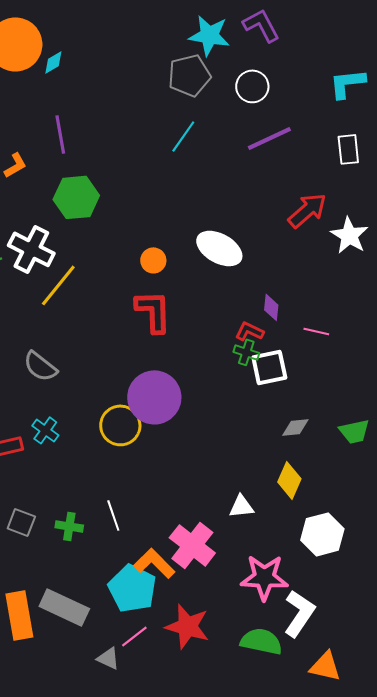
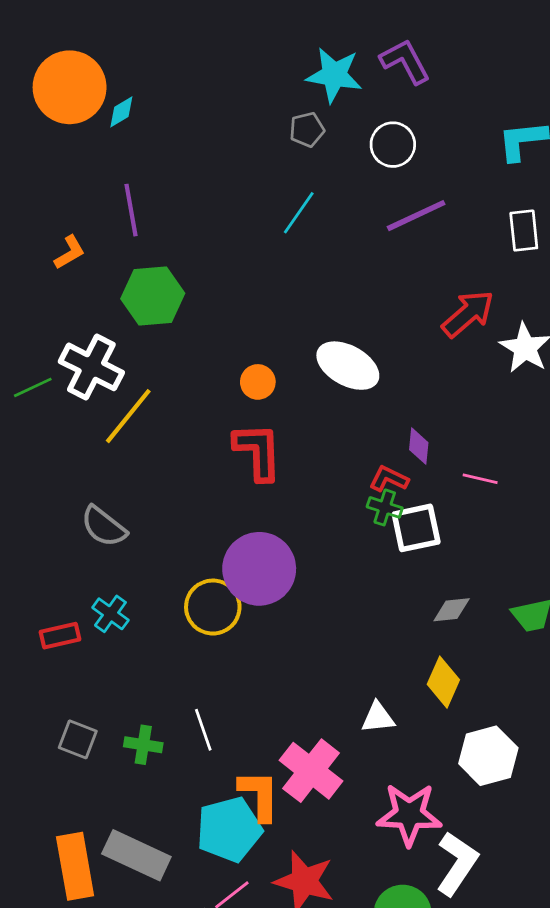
gray pentagon: (189, 75) -> (307, 130), size x0.6
orange L-shape: (154, 563) -> (259, 795), turned 45
cyan pentagon: (132, 588) -> (229, 829), turned 30

